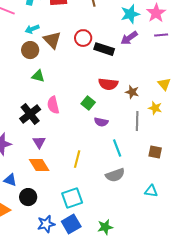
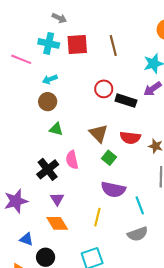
brown triangle: (52, 40) -> (98, 133), moved
purple semicircle: (101, 122) -> (113, 189), moved, size x1.6

